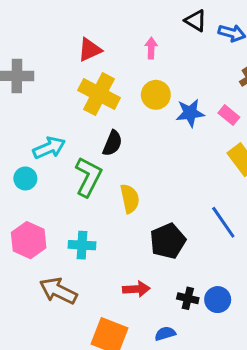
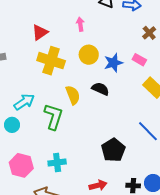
black semicircle: (112, 143) -> (100, 89), moved, turned -78
yellow semicircle: (130, 199) -> (73, 95), moved

